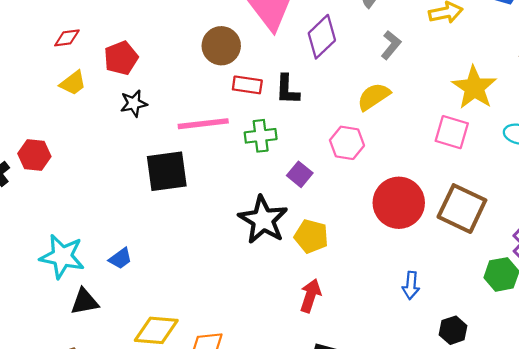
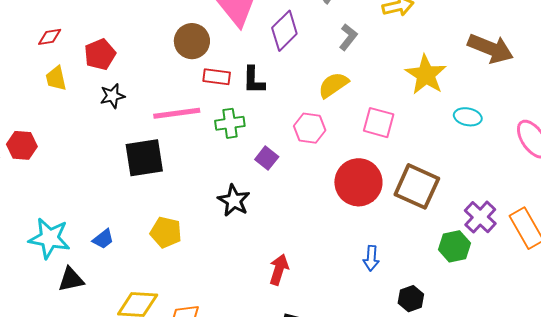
yellow trapezoid: (73, 83) -> (56, 78), turned 116
pink square: (452, 132) -> (379, 123), moved
black star: (263, 220) -> (234, 201), size x0.7
yellow pentagon: (311, 236) -> (166, 232), moved

